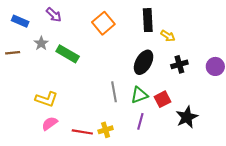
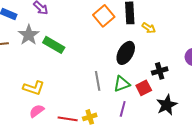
orange square: (103, 23) -> (104, 16), moved
gray star: (41, 43) -> (29, 35), size x1.5
black cross: (179, 64) -> (160, 71), moved

